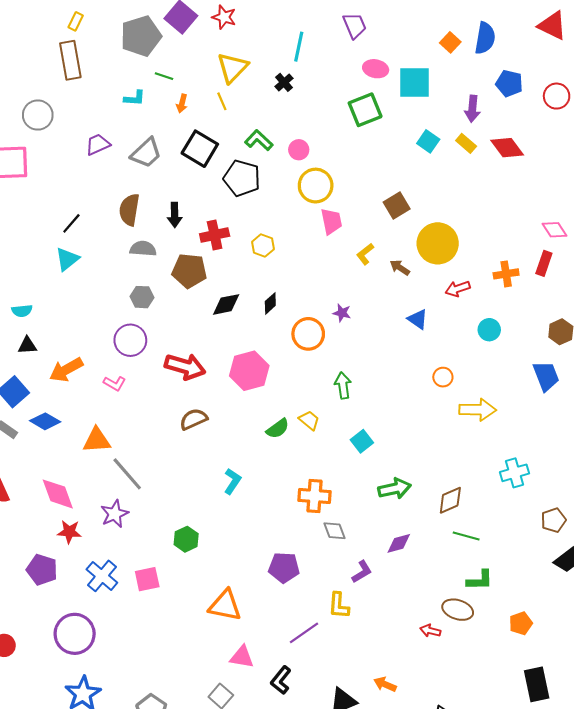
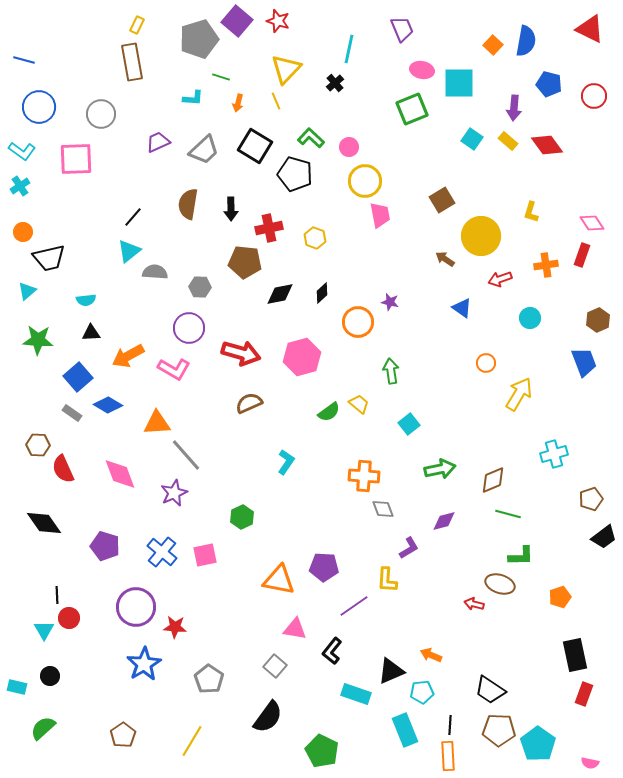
gray semicircle: (143, 249) -> (155, 272), moved
yellow L-shape: (365, 254) -> (531, 212), moved, turned -35
pink L-shape: (115, 383) -> (174, 369), size x1.5
yellow arrow: (478, 410) -> (519, 394), turned -60
red star: (69, 532) -> (175, 627), moved
purple pentagon: (284, 568) -> (324, 567), moved

